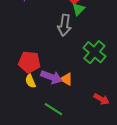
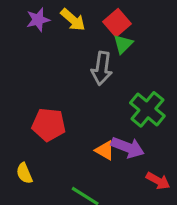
purple arrow: (51, 77) -> (128, 147), moved
yellow semicircle: (30, 81) -> (24, 173), moved

